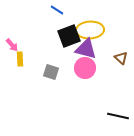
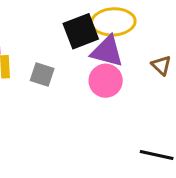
gray square: (51, 72) -> (42, 75), moved

